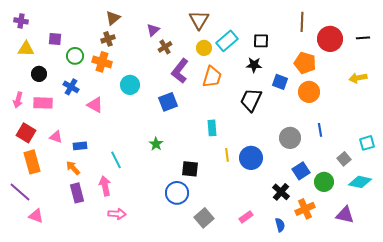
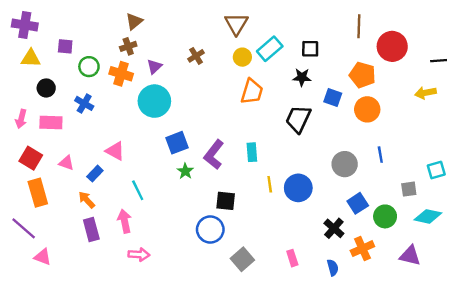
purple cross: (21, 21) -> (25, 25), size x1.5
purple triangle: (153, 30) -> (154, 67), moved
black line: (363, 38) -> (439, 61), moved
purple L-shape: (180, 71) -> (214, 155), moved
cyan circle: (130, 85) -> (154, 101), size x1.4
blue square: (168, 102) -> (177, 143), moved
pink triangle: (95, 105) -> (115, 151), moved
blue rectangle: (80, 146) -> (95, 174), turned -40
gray square: (344, 159) -> (409, 189), turned 32
pink rectangle: (246, 217) -> (292, 258), turned -72

